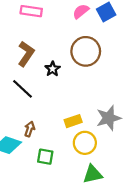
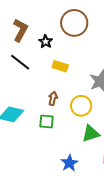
yellow rectangle: (73, 121) -> (60, 66), moved, turned 42
brown arrow: (30, 129) -> (53, 98), moved

